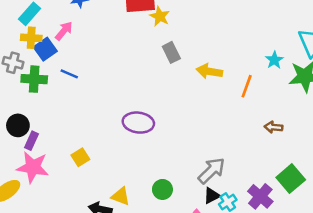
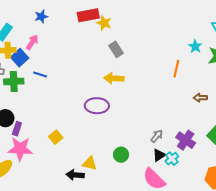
yellow arrow: (209, 71) -> (114, 78), moved
gray arrow: (211, 171) -> (157, 136), size x0.6
purple cross: (260, 196) -> (186, 140), moved

